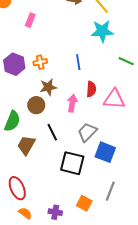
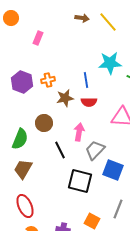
cyan star: (102, 31) -> (110, 63), moved
brown star: (48, 87) -> (65, 98), moved
red semicircle: (91, 89) -> (89, 102), moved, turned 84
pink arrow: (72, 103) -> (79, 132), moved
brown trapezoid: (26, 145) -> (23, 169), moved

